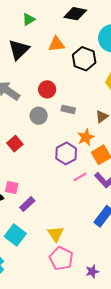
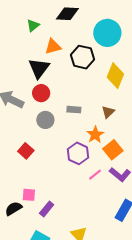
green triangle: (29, 19) -> (33, 25), moved
black triangle: (19, 50) -> (39, 68), moved
red circle: (47, 89) -> (41, 93), moved

